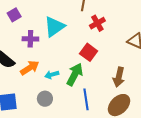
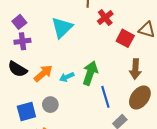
purple cross: (30, 39) -> (22, 41), moved
red square: (89, 52) -> (125, 38), moved
gray circle: (45, 99) -> (50, 105), moved

